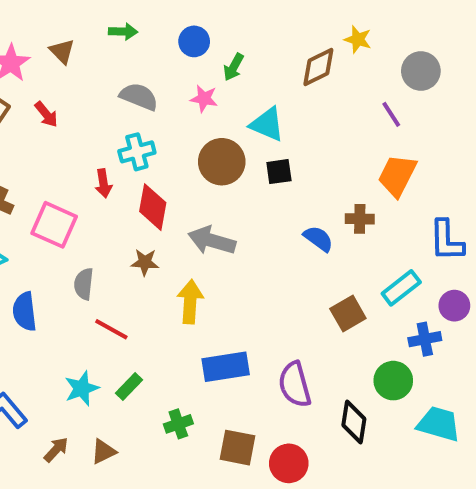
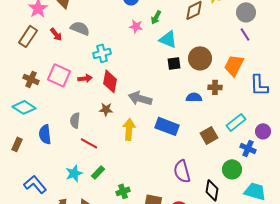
green arrow: (234, 67) -> (156, 17), moved
gray semicircle: (139, 97) -> (80, 28), moved
purple line: (391, 114) -> (245, 34), moved
brown circle: (222, 162) -> (200, 58), moved
red arrow: (103, 183) -> (85, 78), moved, turned -88
pink square: (54, 225) -> (59, 75), moved
blue semicircle: (318, 239) -> (194, 97), turned -35
blue L-shape: (447, 241) -> (259, 85), moved
blue cross: (425, 339) -> (248, 148), turned 35
blue rectangle: (226, 367) -> (167, 126), moved, turned 30

